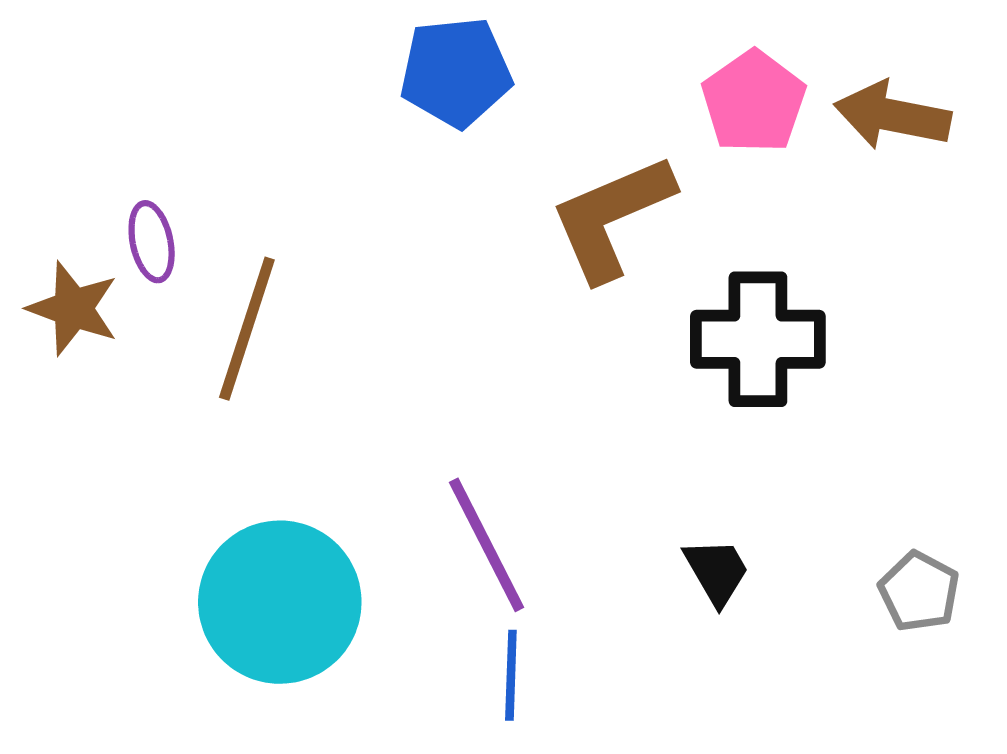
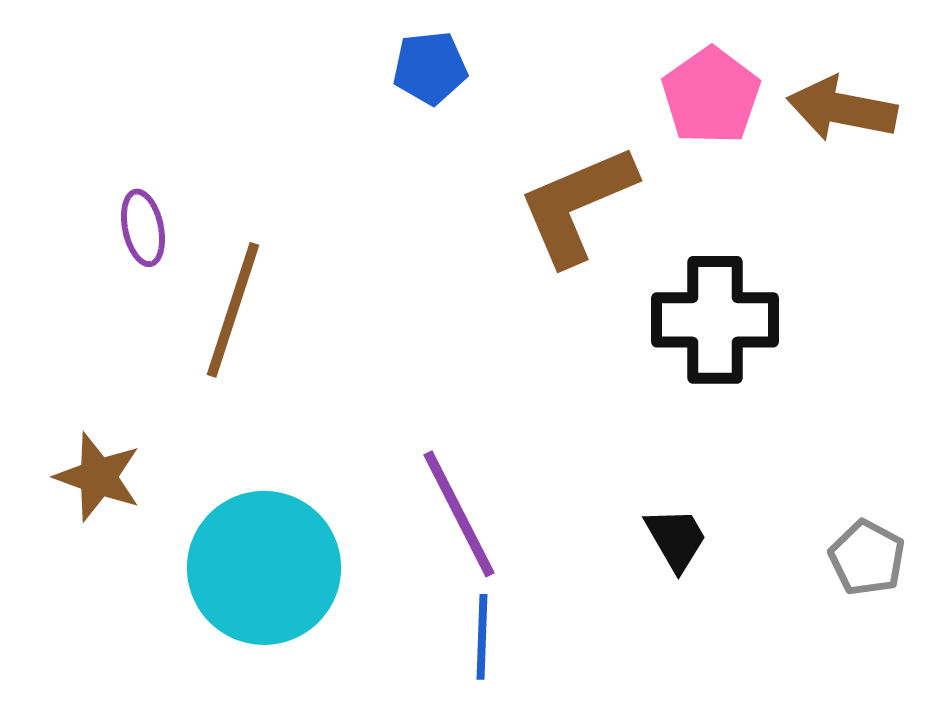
blue pentagon: (456, 72) -> (430, 68), size x0.7
brown star: (73, 308) -> (98, 477), moved

